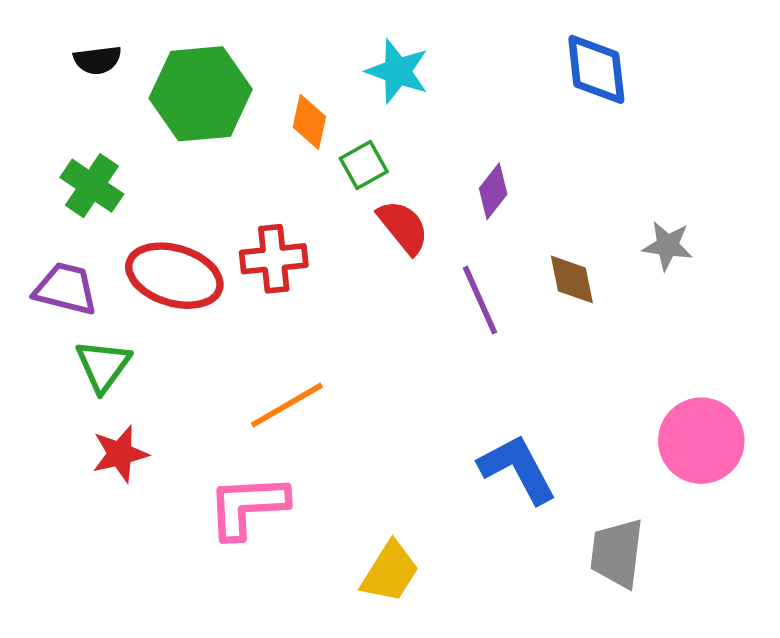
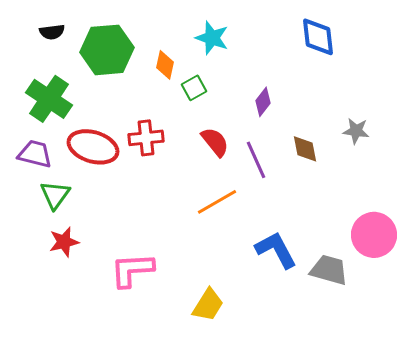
green cross: (92, 186) -> (49, 99), size x1.4
red semicircle: (403, 227) -> (215, 142), moved
orange line: (287, 405) -> (217, 202), moved
gray trapezoid: (617, 553) -> (329, 270), moved, turned 99

